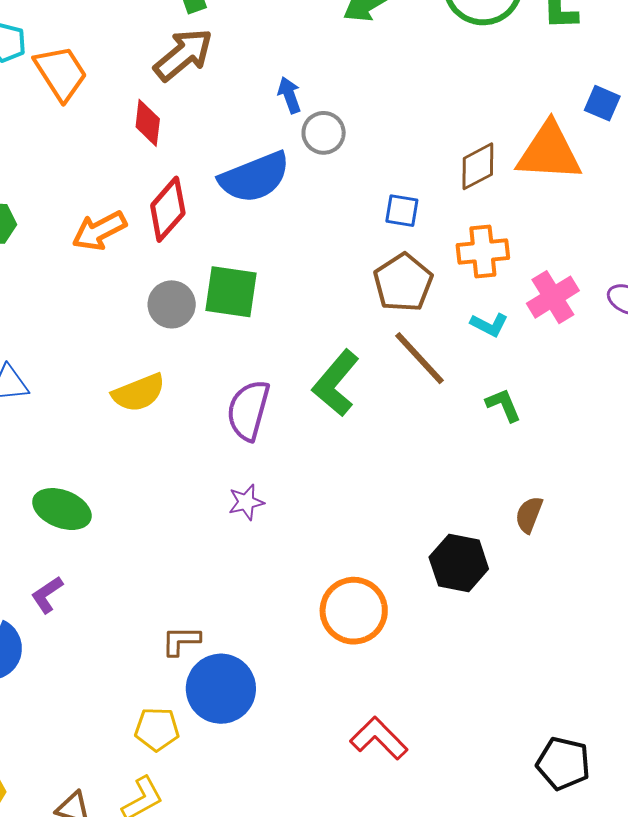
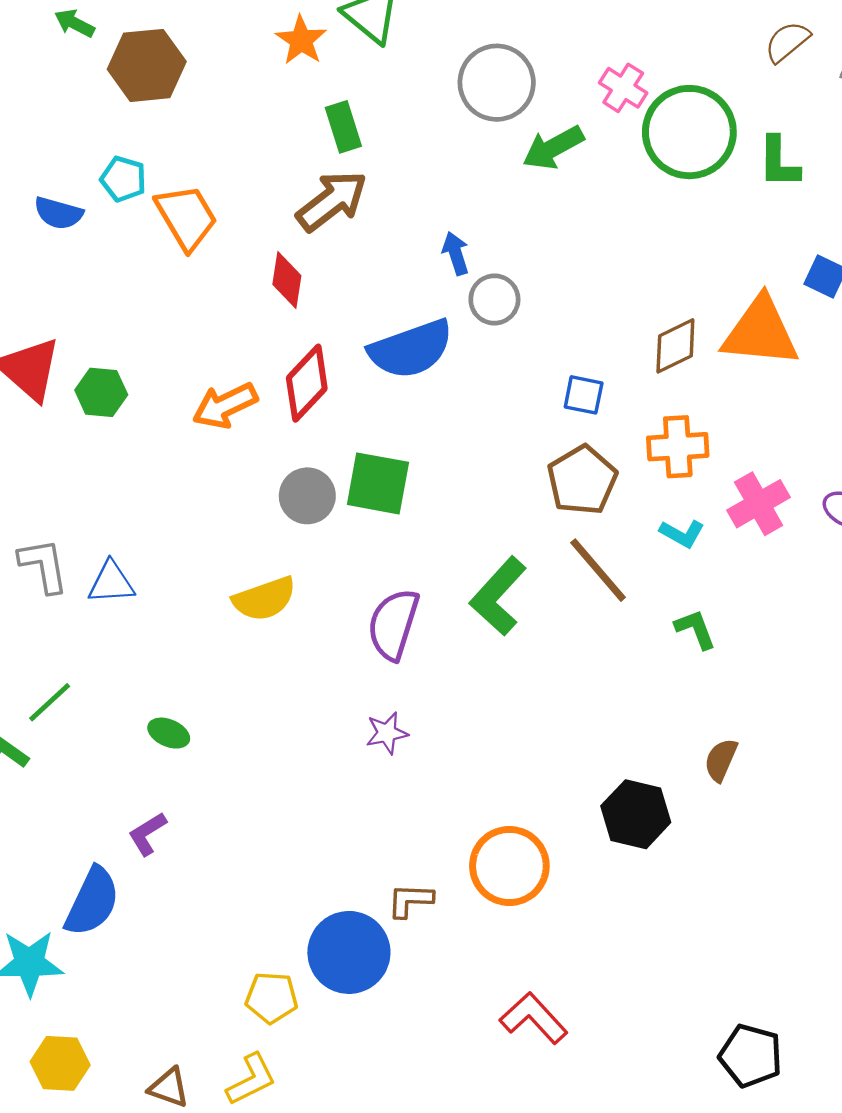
green ellipse: (62, 509) -> (169, 733), size x0.6
brown L-shape: (181, 641) -> (410, 900), moved

